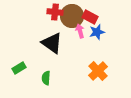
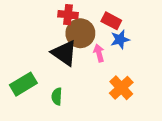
brown circle: (72, 16) -> (80, 33), moved
pink arrow: (80, 31) -> (99, 53), moved
green rectangle: (19, 68) -> (23, 84), size x1.5

